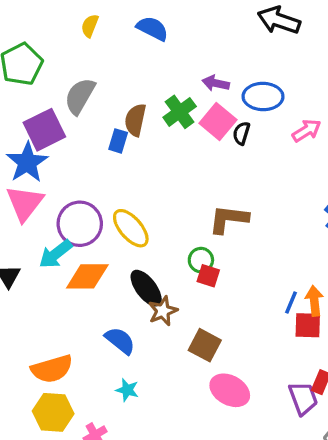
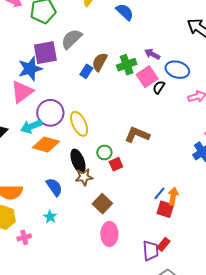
green circle: (201, 260) -> (104, 153), moved
red square: (208, 276) -> (116, 164), turned 32
pink ellipse: (230, 390) -> (109, 234), turned 45

